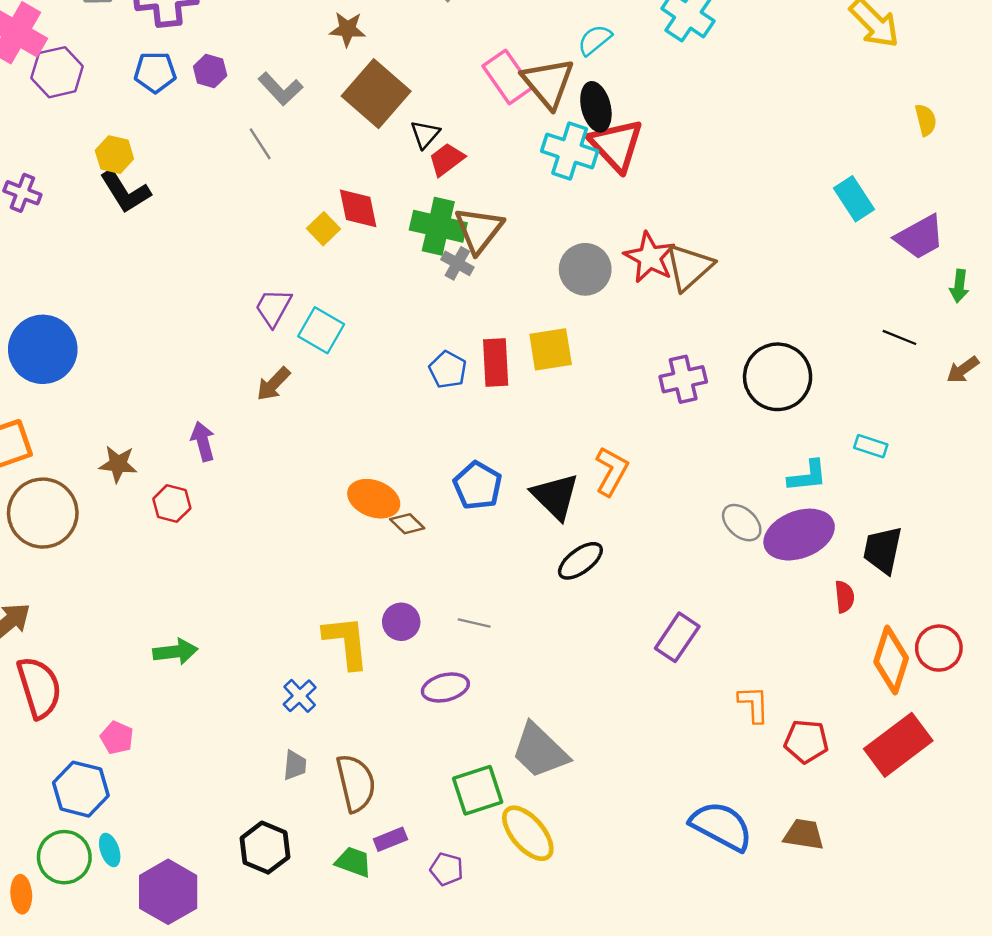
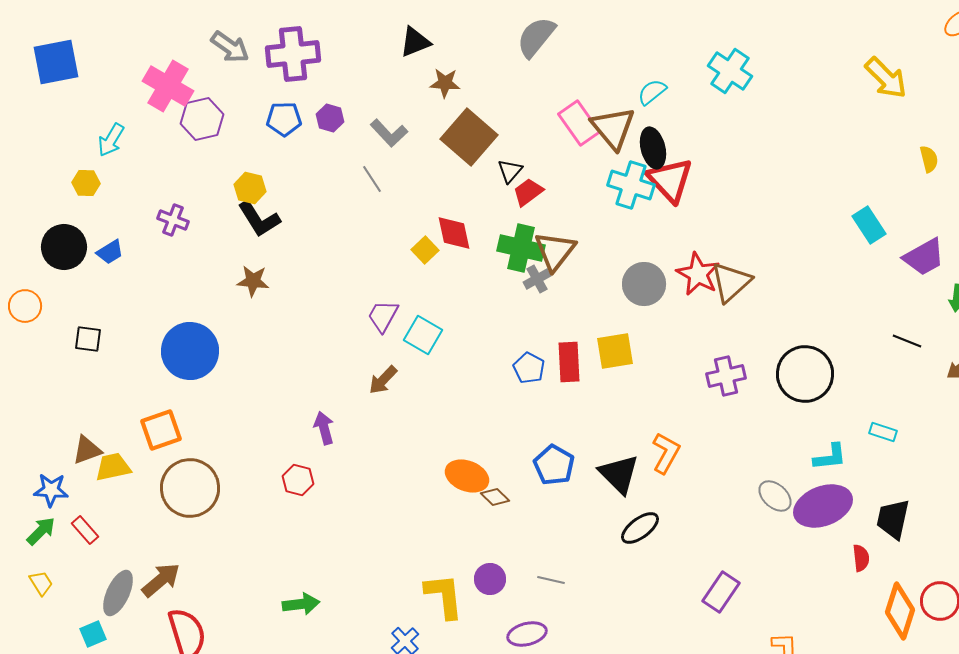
gray cross: (457, 263) -> (537, 279), turned 32
brown star: (118, 464) -> (253, 281), moved

